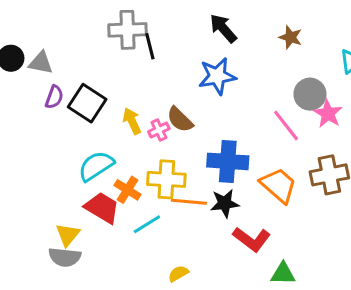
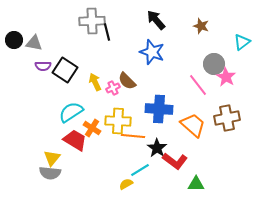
blue star: (217, 76) -> (152, 52), turned 30
purple semicircle: (54, 97) -> (43, 66), turned 70
black star: (225, 203) -> (157, 148), moved, turned -30
cyan line: (147, 224) -> (140, 170), moved

